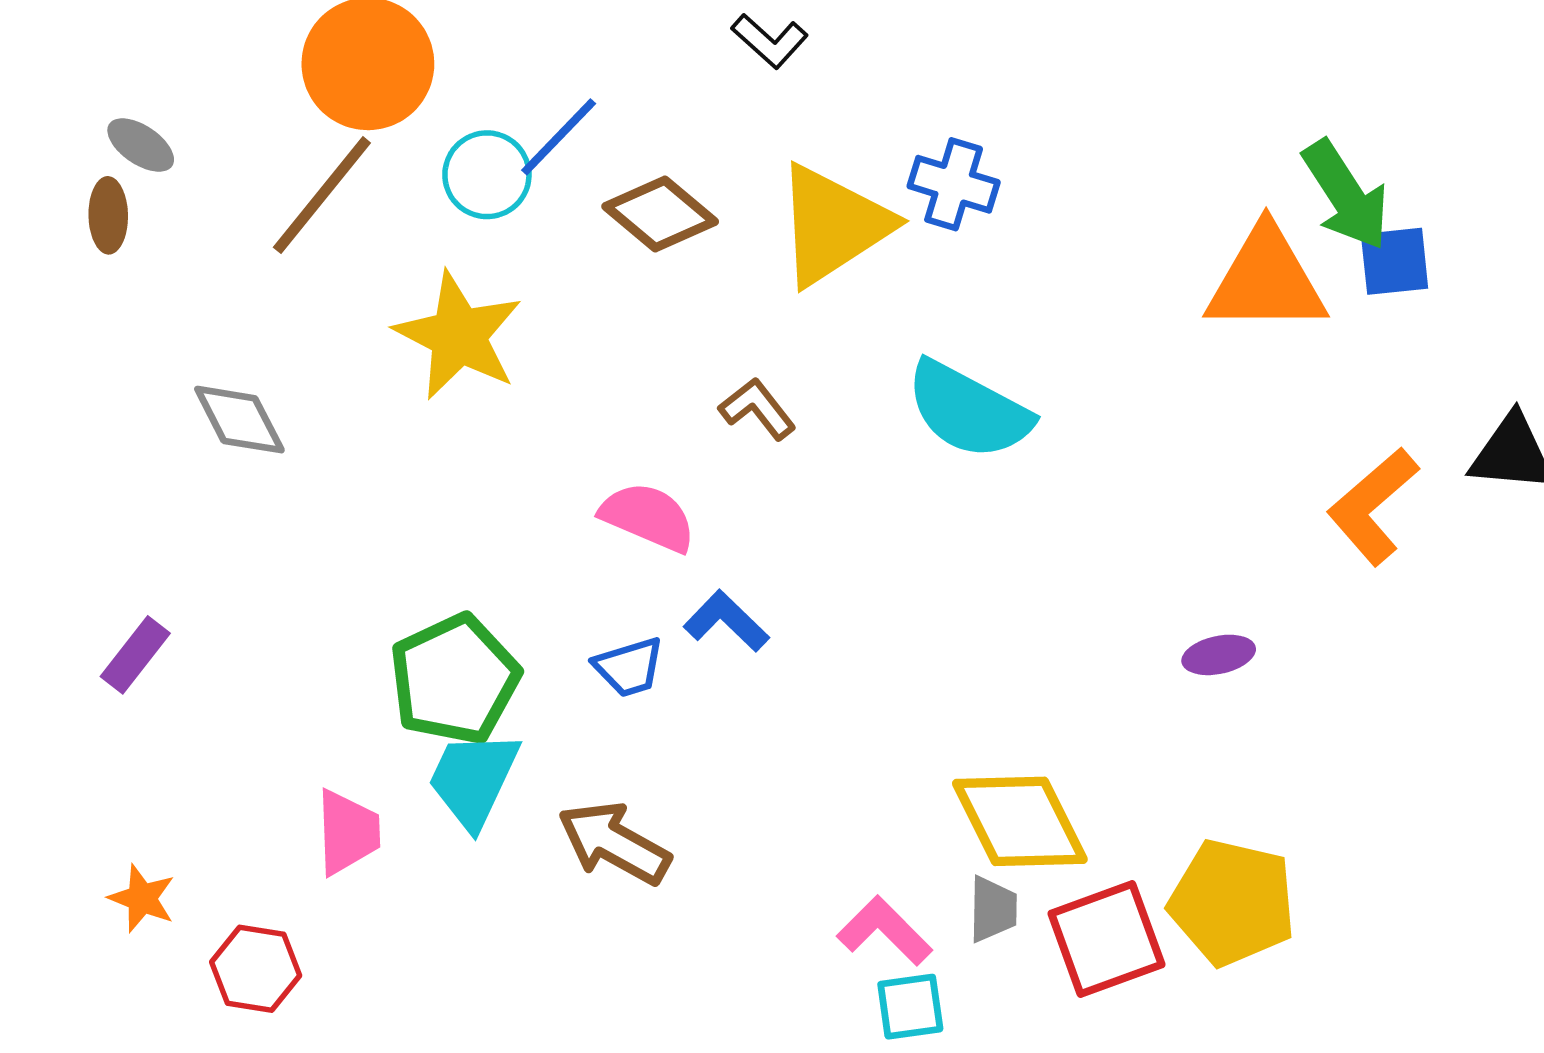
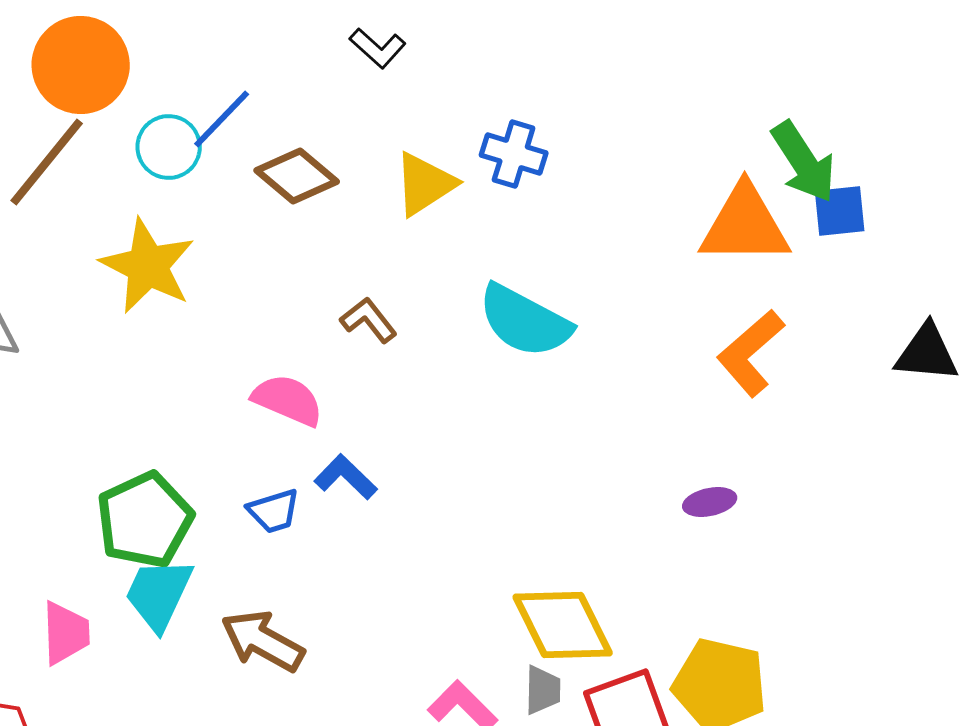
yellow triangle: (833, 225) -> (425, 184), size x0.7
orange L-shape: (1373, 506) -> (751, 353), moved

